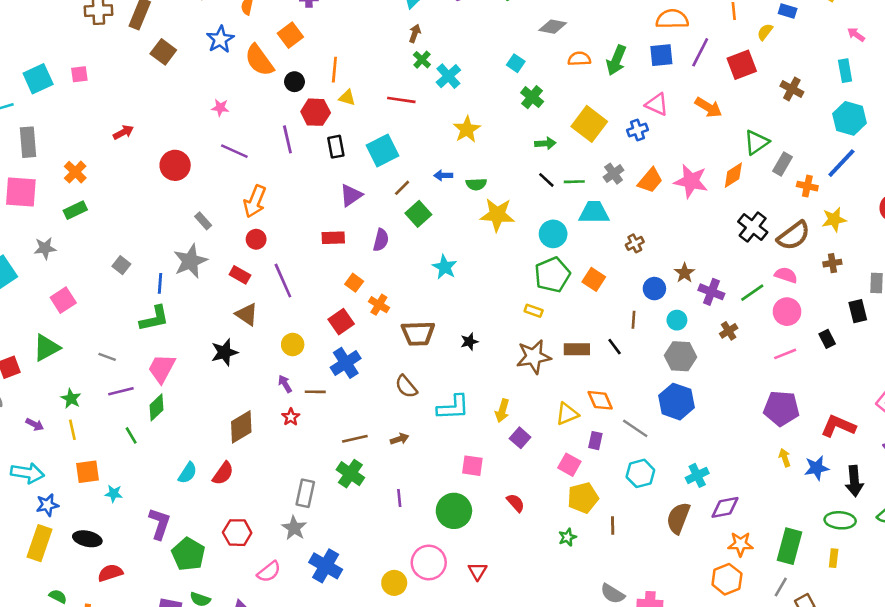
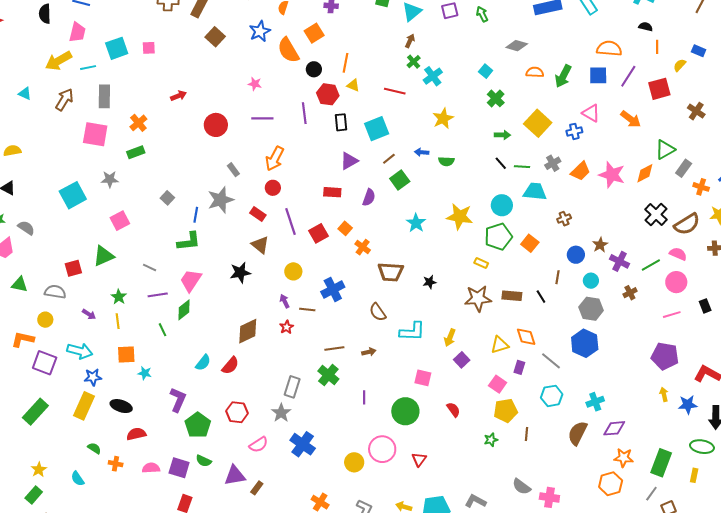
purple line: (234, 151) -> (262, 118), turned -30
yellow star: (497, 215) -> (460, 217), moved
red square: (341, 322) -> (318, 233), moved

